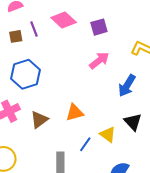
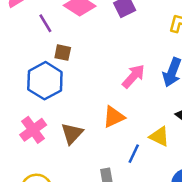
brown square: (16, 36) -> (63, 53), moved, turned 32
pink arrow: (99, 60) -> (133, 76), moved

